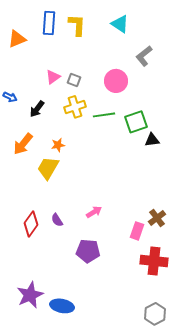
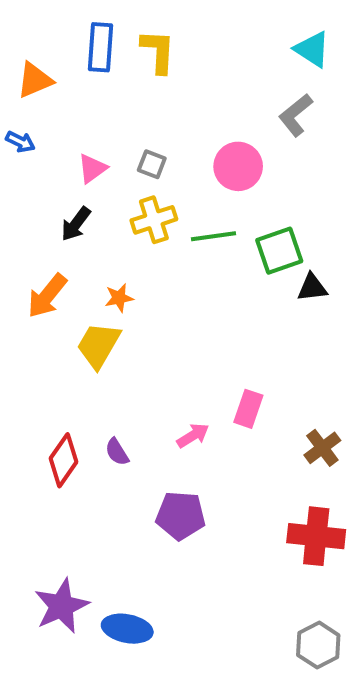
cyan triangle: (120, 24) -> (312, 49), moved
pink triangle: (53, 77) -> (92, 168), moved
blue arrow: (10, 97) -> (20, 142), moved
pink rectangle: (137, 231) -> (248, 409), moved

